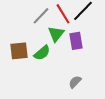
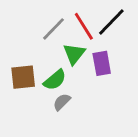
gray semicircle: (75, 82) -> (62, 102), moved

